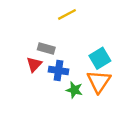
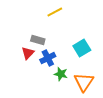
blue cross: (58, 70) -> (48, 58), turned -35
orange triangle: (99, 81) -> (84, 82), moved

